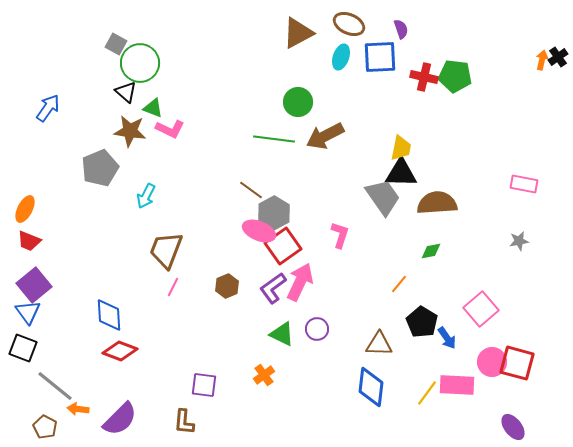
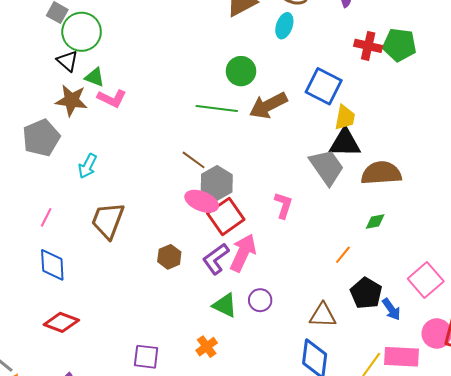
blue square: (380, 57) -> (324, 86), moved, turned 30
pink line: (173, 287) -> (46, 217), moved
blue diamond: (109, 315) -> (52, 265), moved

